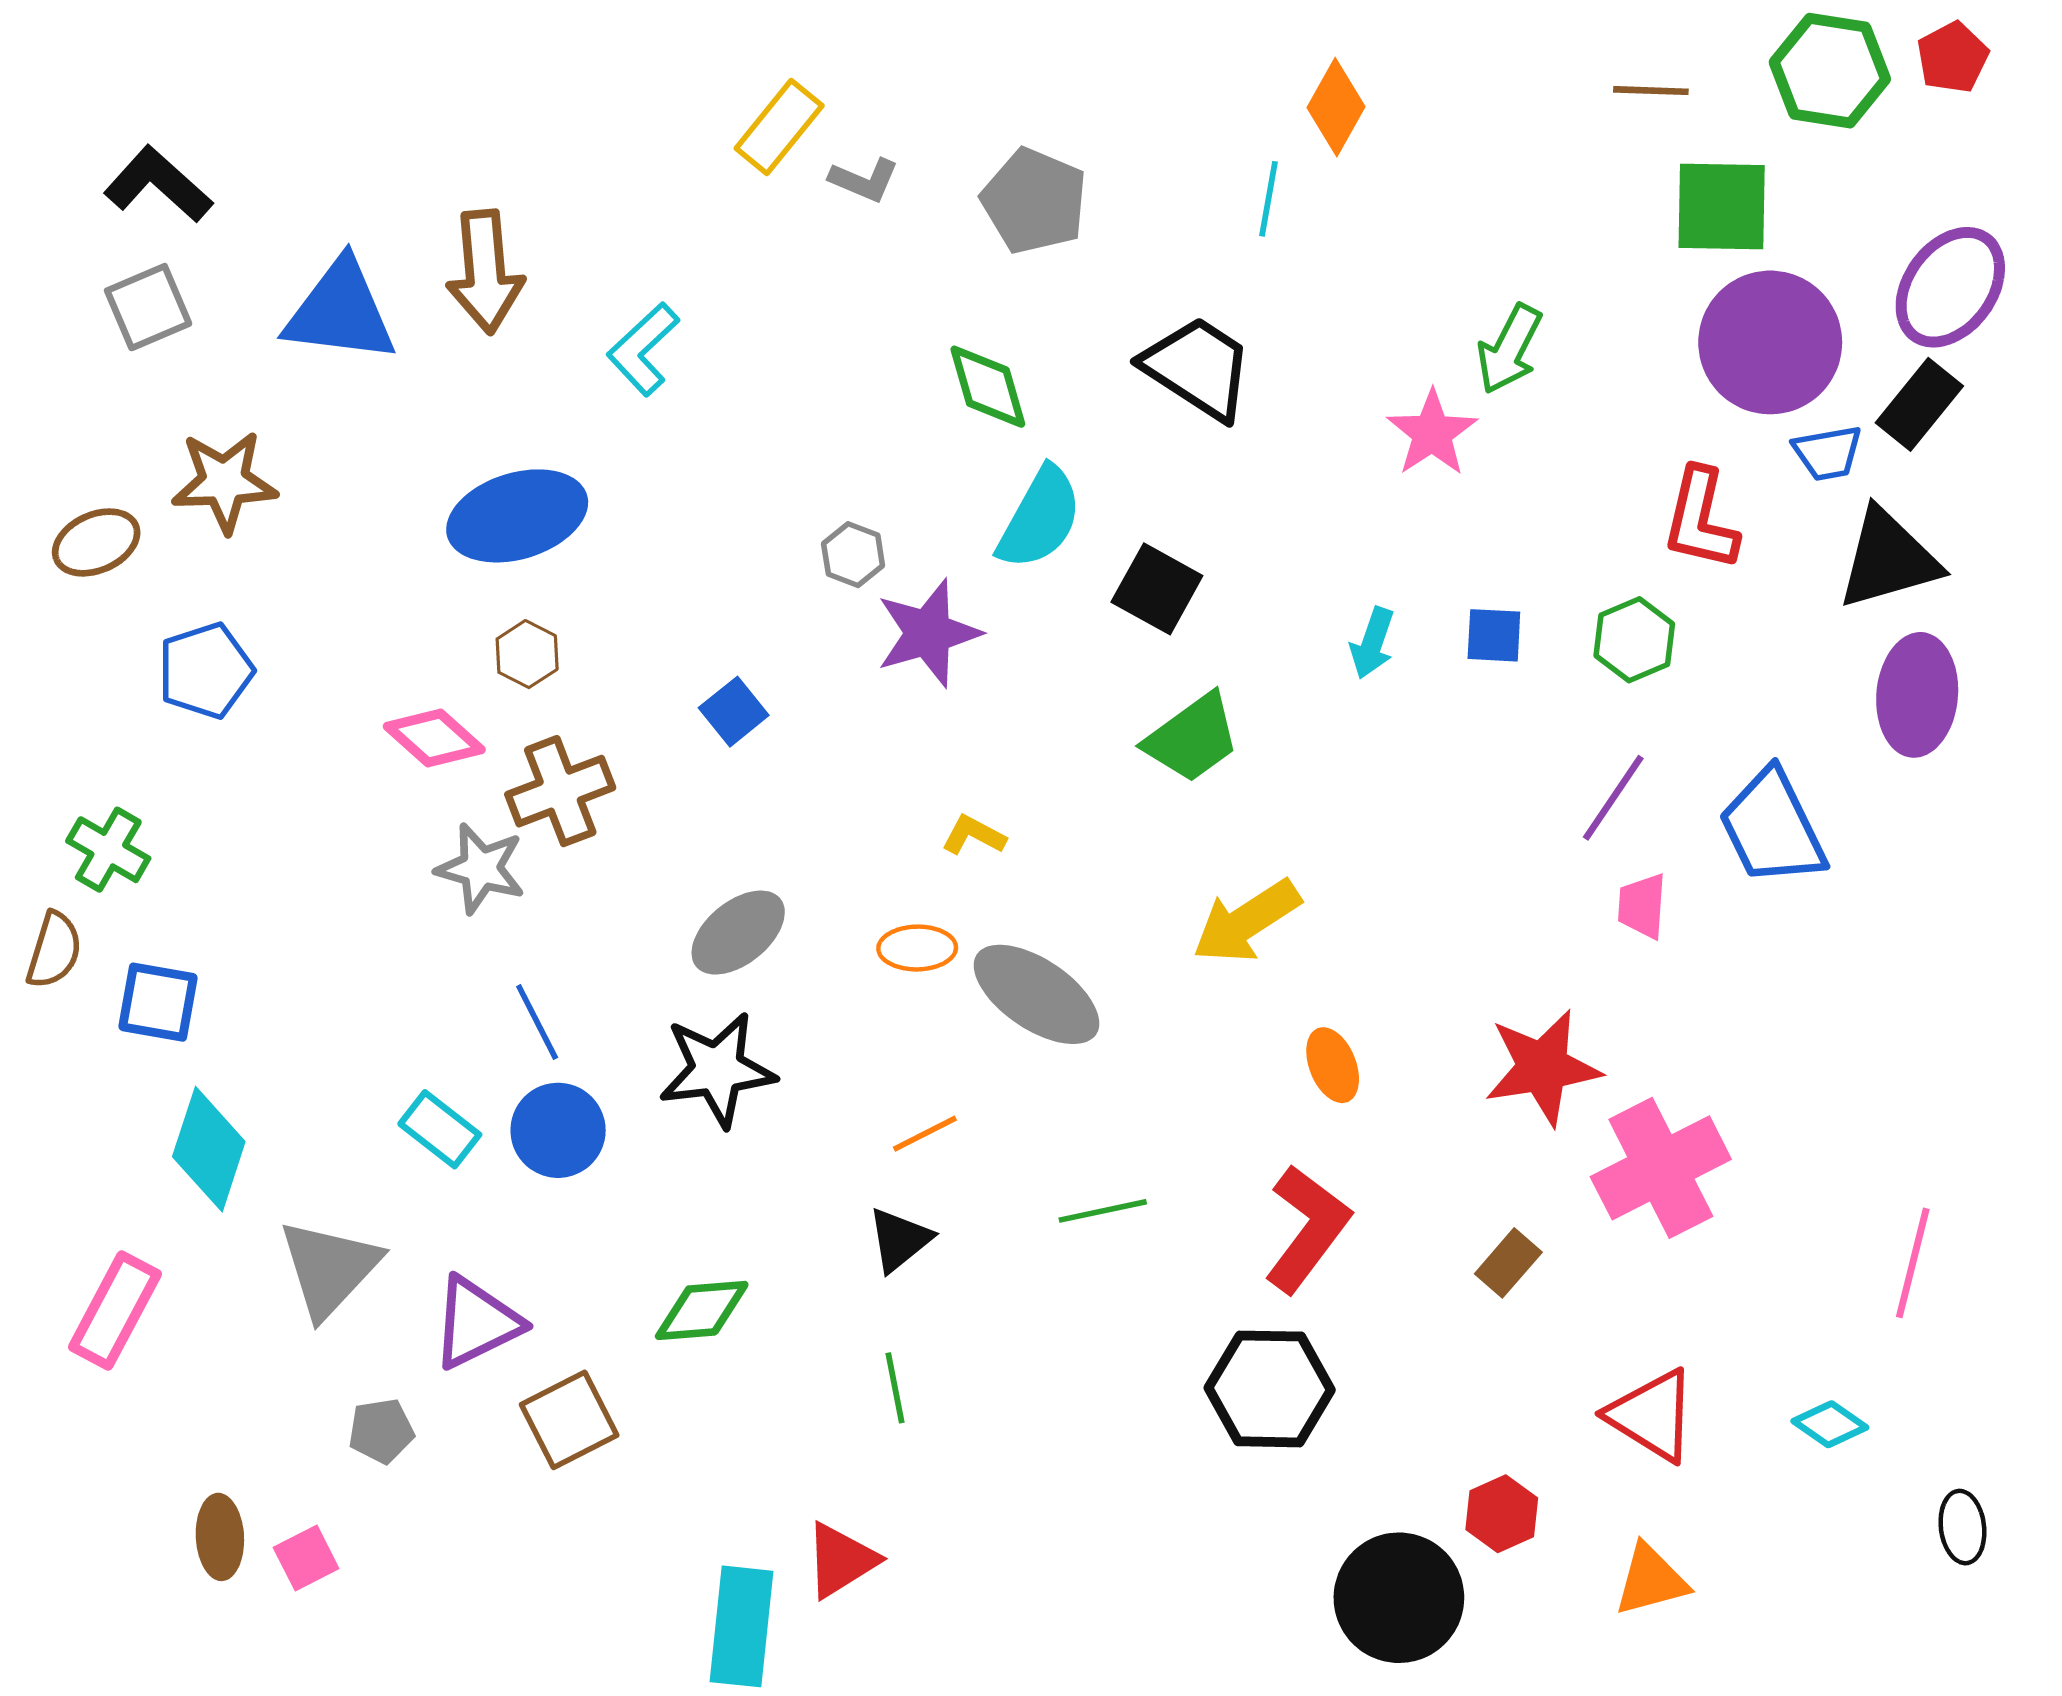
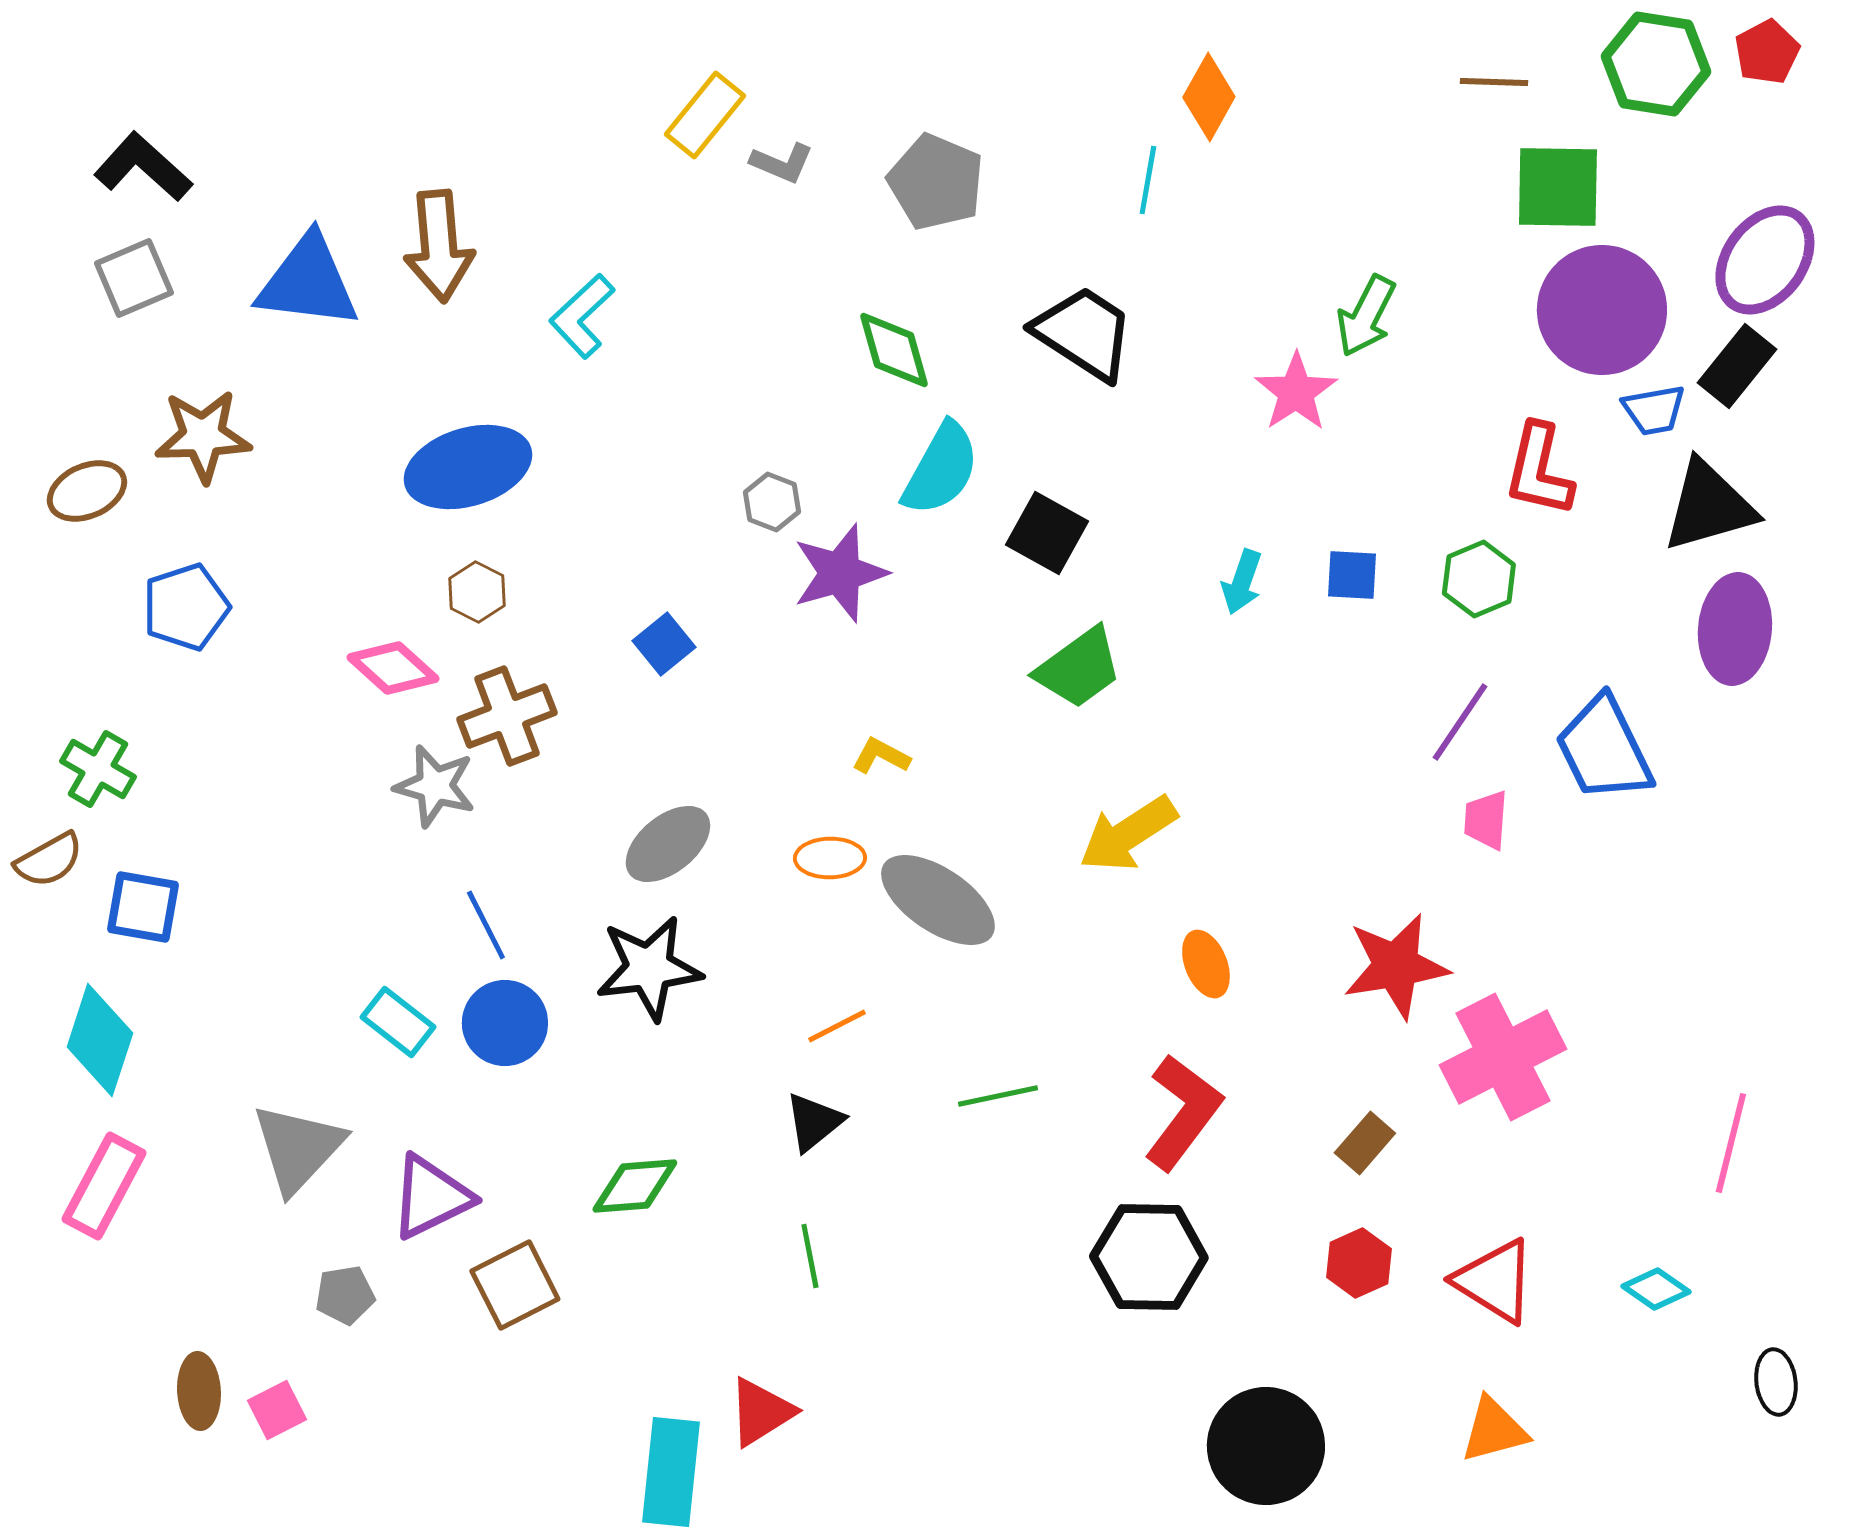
brown semicircle: (54, 950) -> (49, 860), turned 44
cyan diamond: (209, 1149) -> (100, 1040), moved
red hexagon: (1502, 1514) -> (1359, 1263), moved

